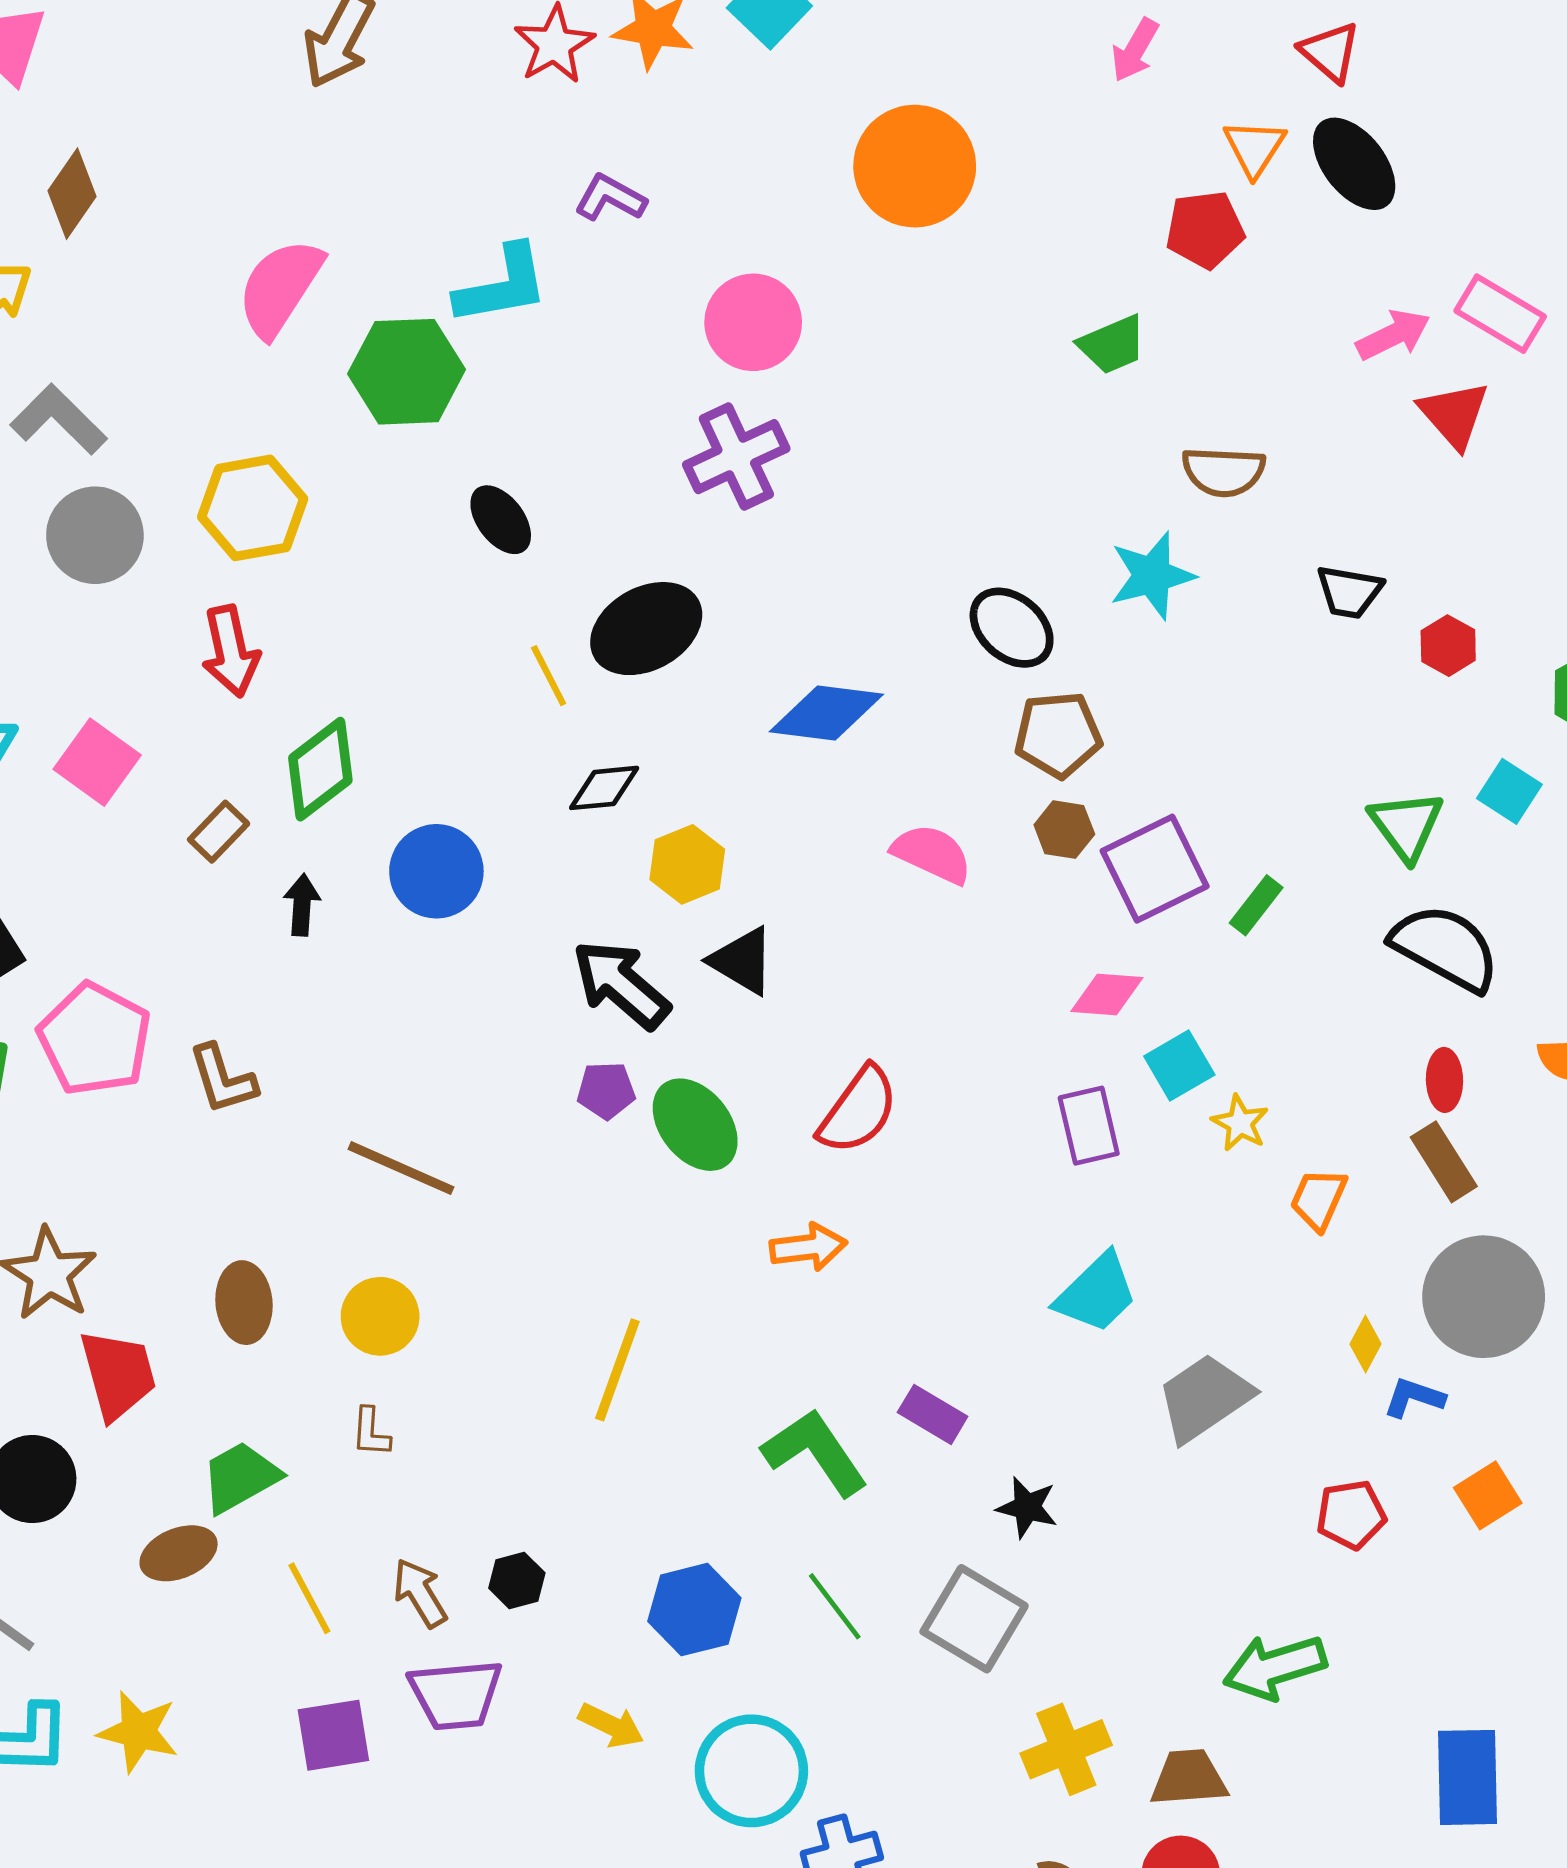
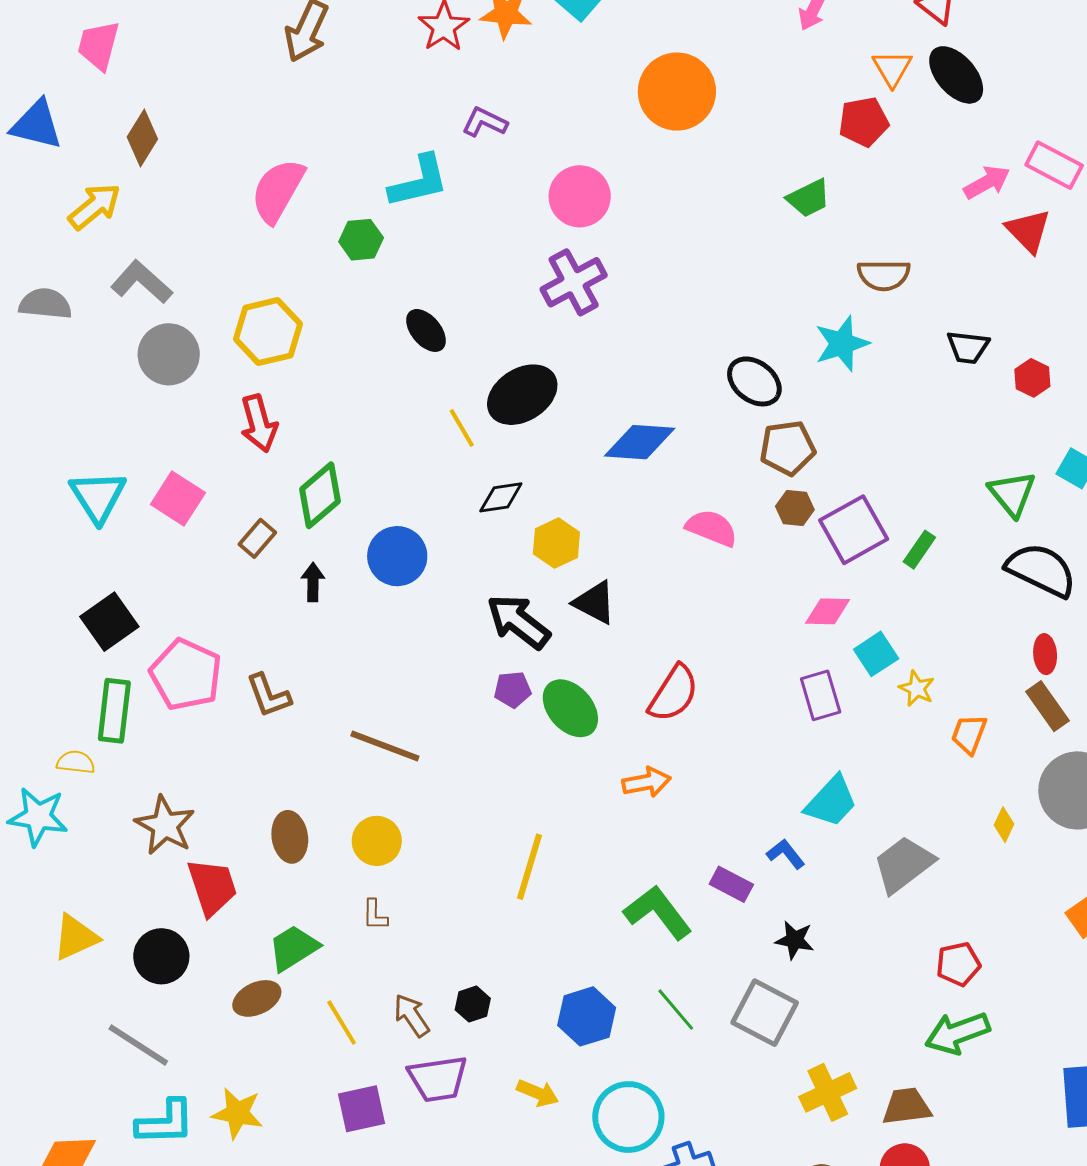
green hexagon: (407, 372) -> (361, 240), size x0.6
blue L-shape: (1414, 1398) -> (786, 854), moved, turned 36
red pentagon: (1351, 1515) -> (958, 964), moved

